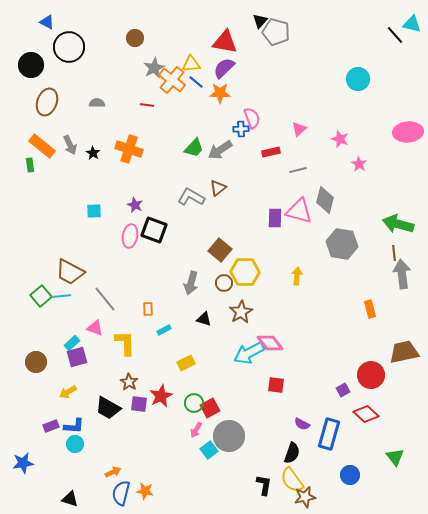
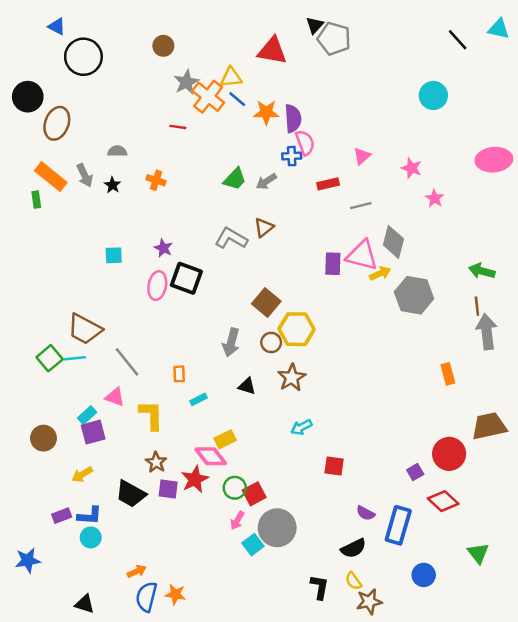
black line: (395, 35) -> (458, 40), moved
black circle: (31, 65) -> (28, 97), moved
purple semicircle: (224, 68) -> (293, 118), moved, turned 130
gray semicircle: (97, 103) -> (117, 151), moved
orange cross: (129, 149) -> (156, 180), size x0.6
gray arrow: (220, 150) -> (266, 181), size x0.7
green arrow: (398, 224) -> (482, 271), size x0.7
yellow arrow: (297, 276) -> (380, 273), moved, turned 60
pink diamond: (270, 343) -> (211, 456), moved
cyan arrow: (249, 353) -> (301, 427), size x0.6
black semicircle: (292, 453) -> (353, 548), turned 45
yellow semicircle: (292, 480) -> (353, 581), size x0.6

